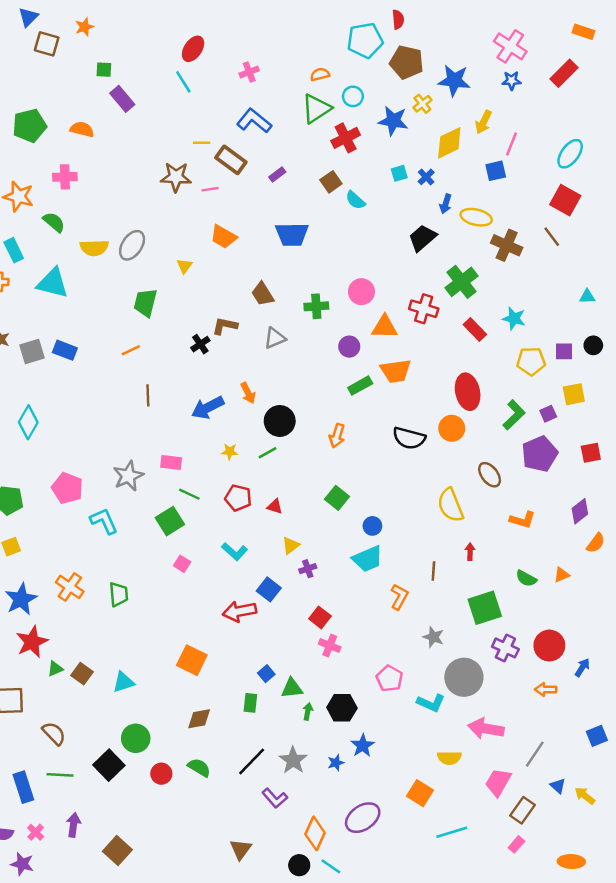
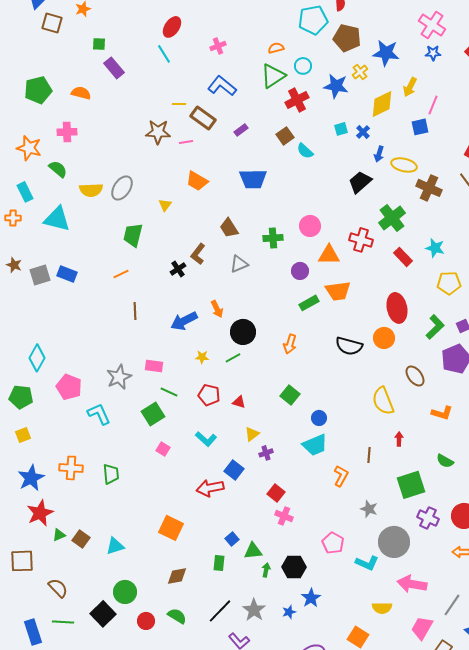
brown L-shape: (225, 326) -> (198, 254), turned -65
cyan diamond: (28, 422) -> (37, 358), moved
orange cross: (70, 587) -> (71, 468), turned -30

